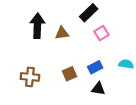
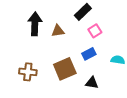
blue rectangle: (95, 67) -> (89, 54), moved
brown square: (69, 74) -> (65, 69), size x1.6

